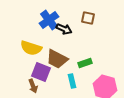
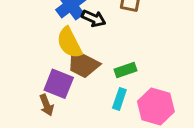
yellow semicircle: (31, 48) -> (69, 43), moved, turned 45
cyan rectangle: (72, 81) -> (119, 99), moved, turned 32

